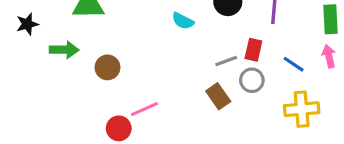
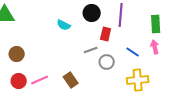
red rectangle: (253, 50) -> (106, 34), moved
brown rectangle: (218, 96) -> (71, 80), moved
red circle: (119, 128) -> (19, 81), moved

